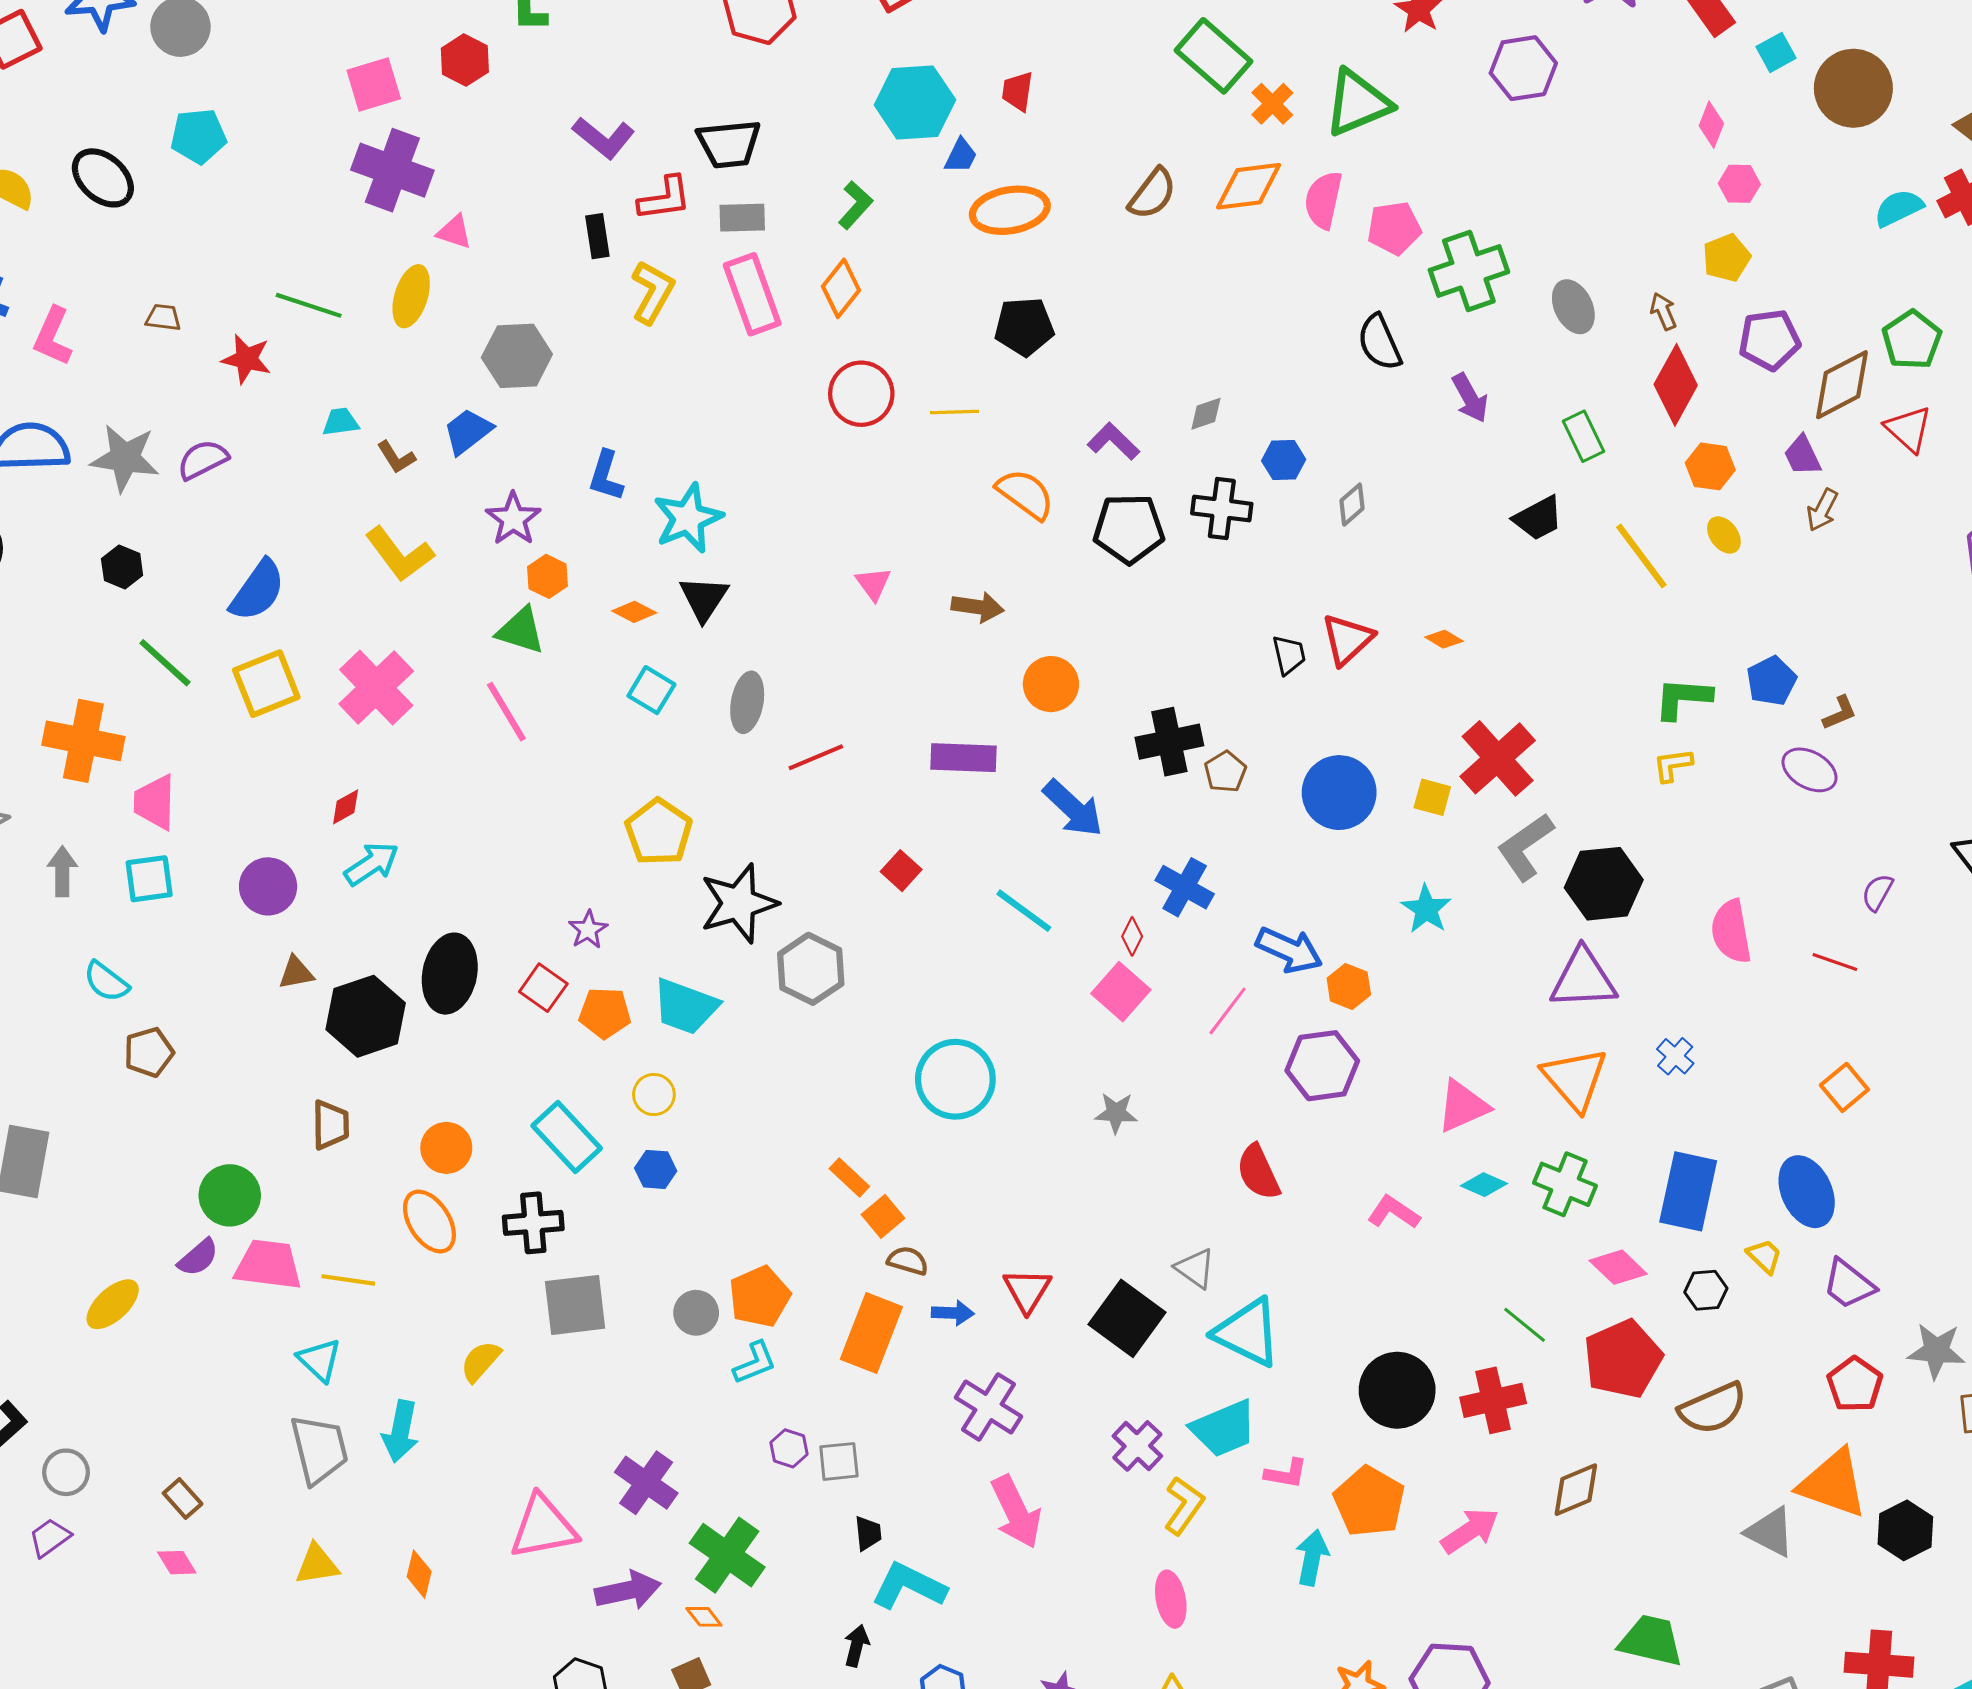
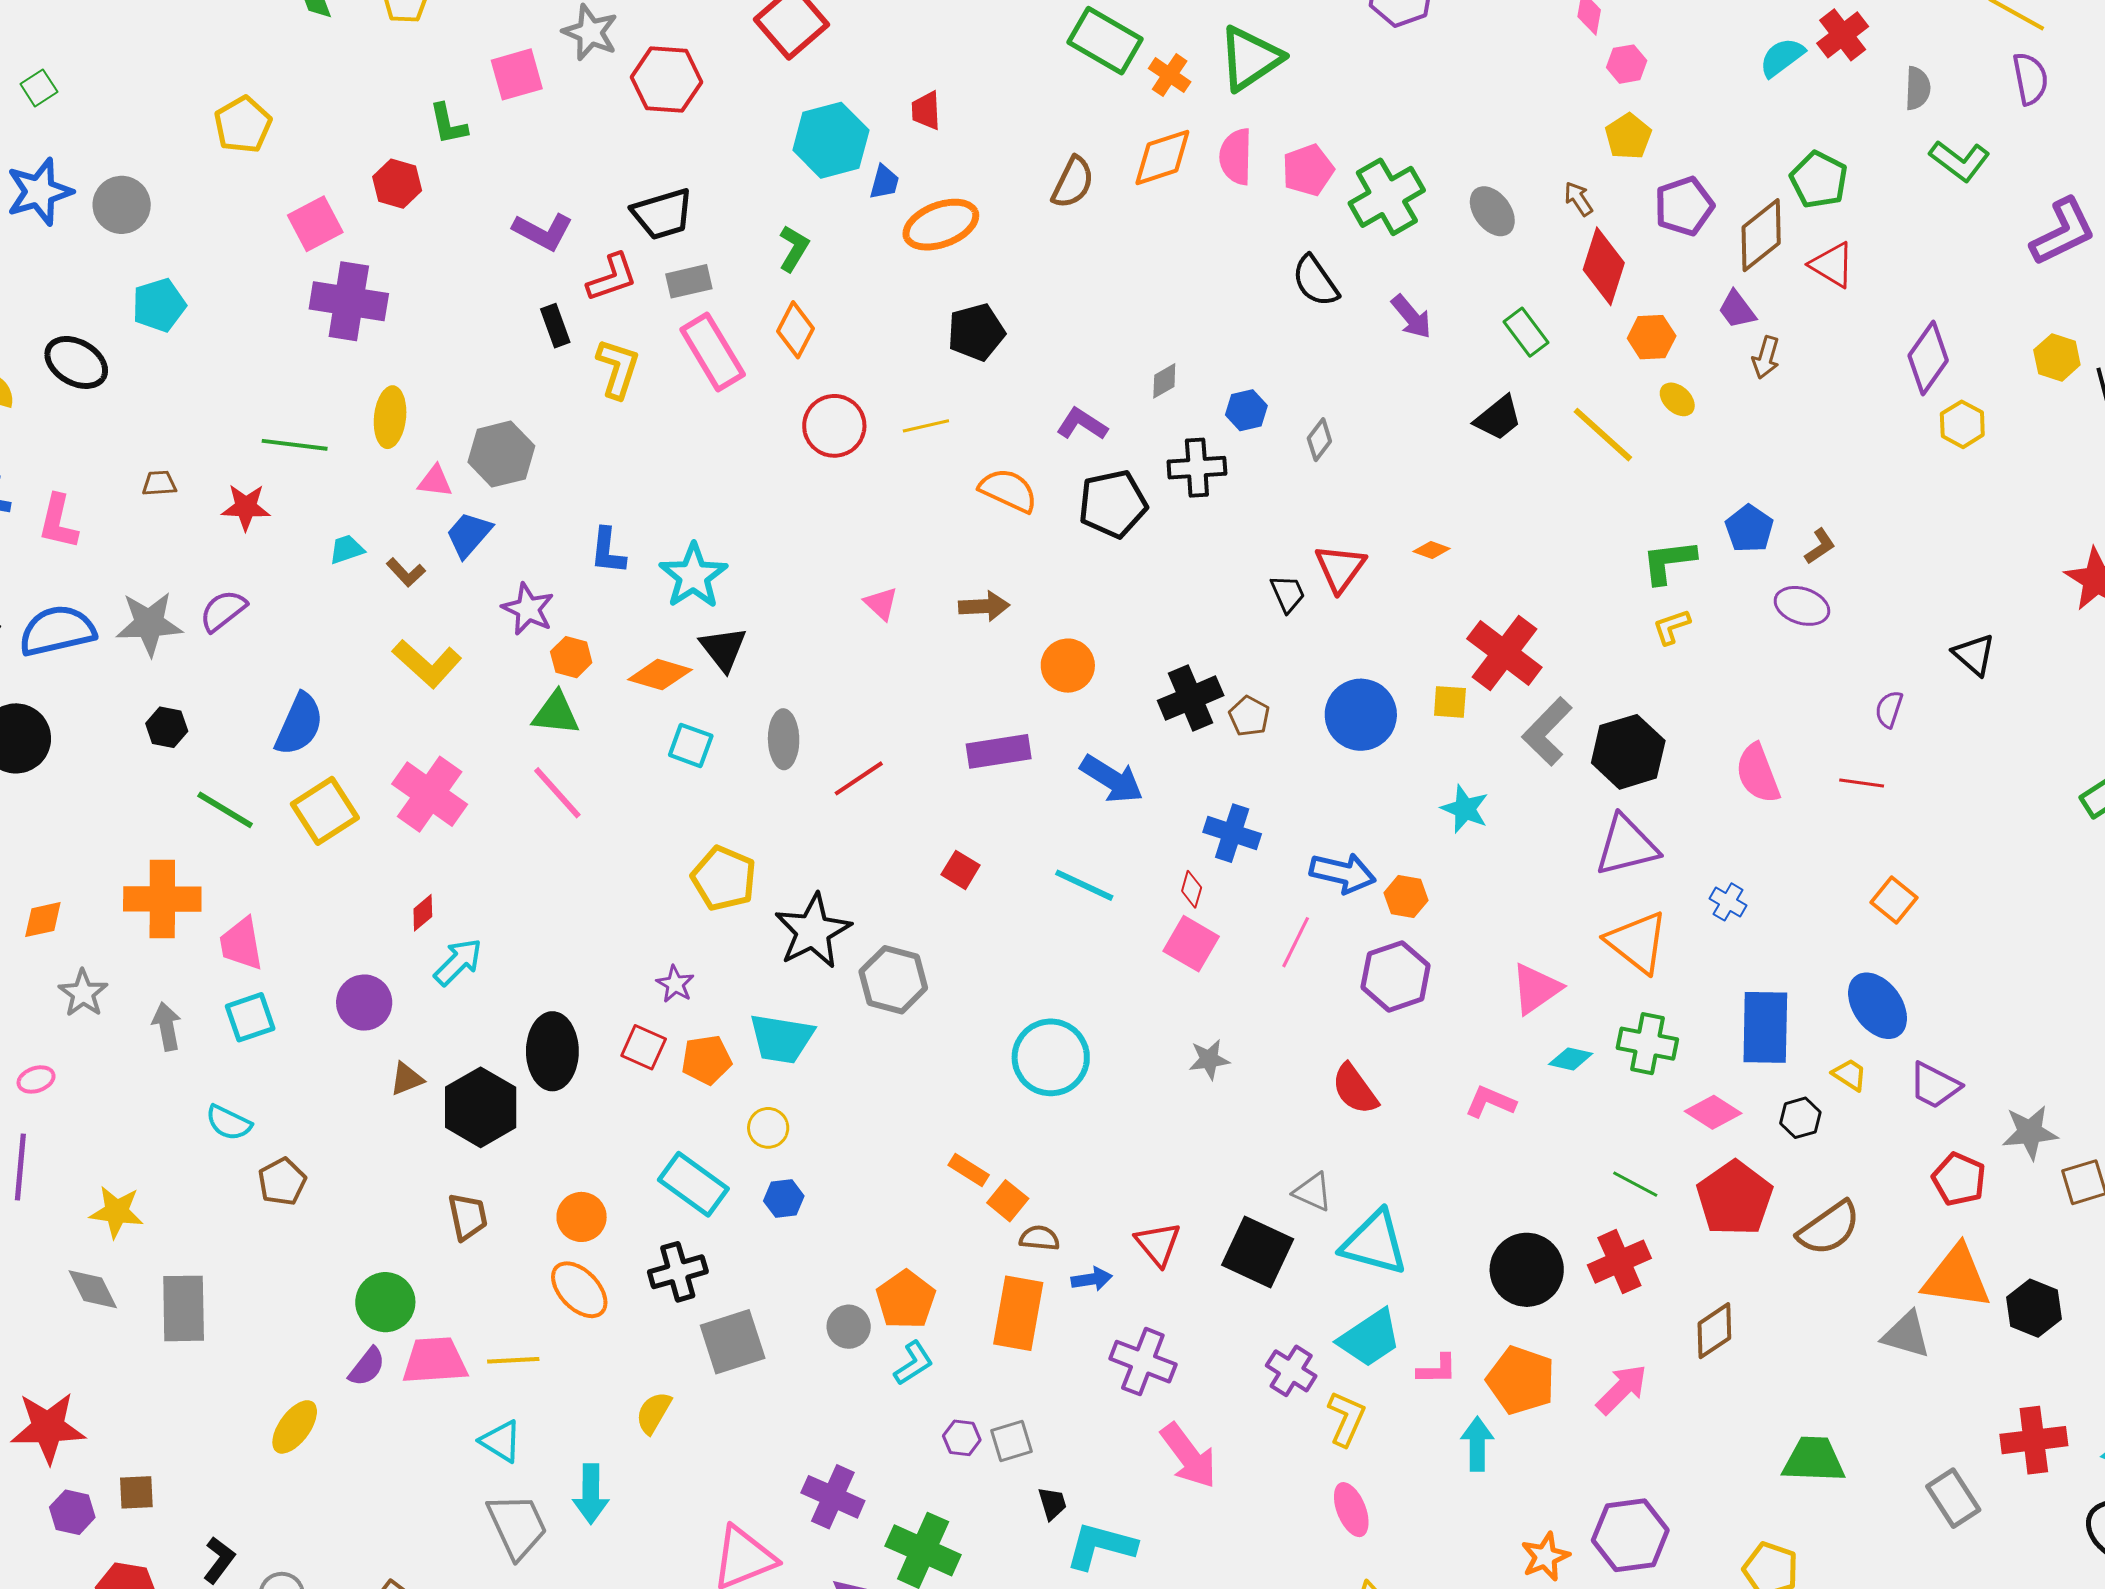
pink triangle: (454, 232) -> (435, 481), moved
orange diamond: (634, 612) -> (660, 675), size x1.5

